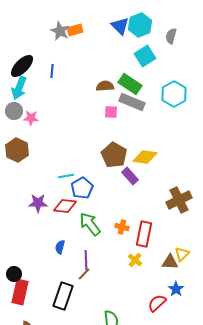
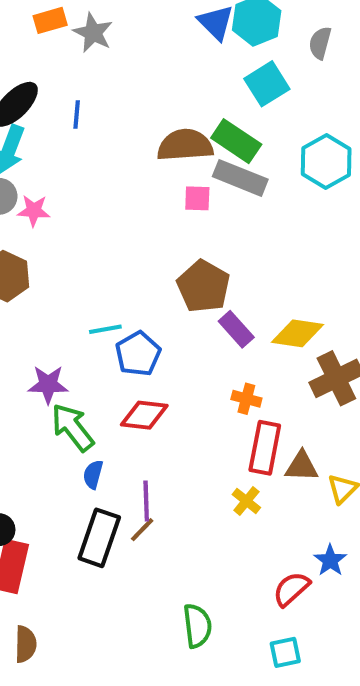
orange rectangle: (75, 30) -> (50, 20), moved
brown semicircle: (105, 86) -> (185, 145), size x1.5
yellow diamond: (145, 157) -> (298, 333), moved
red diamond: (65, 206) -> (144, 415), moved
green arrow: (90, 224) -> (73, 427), moved
orange cross: (122, 227) -> (246, 399), moved
brown triangle: (170, 262) -> (302, 466), moved
black rectangle: (63, 296) -> (99, 538), moved

